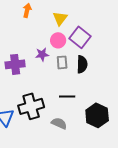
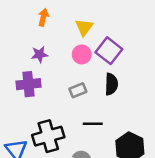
purple star: (42, 54) -> (40, 54), moved
gray rectangle: (62, 62) -> (78, 90), moved, turned 72

